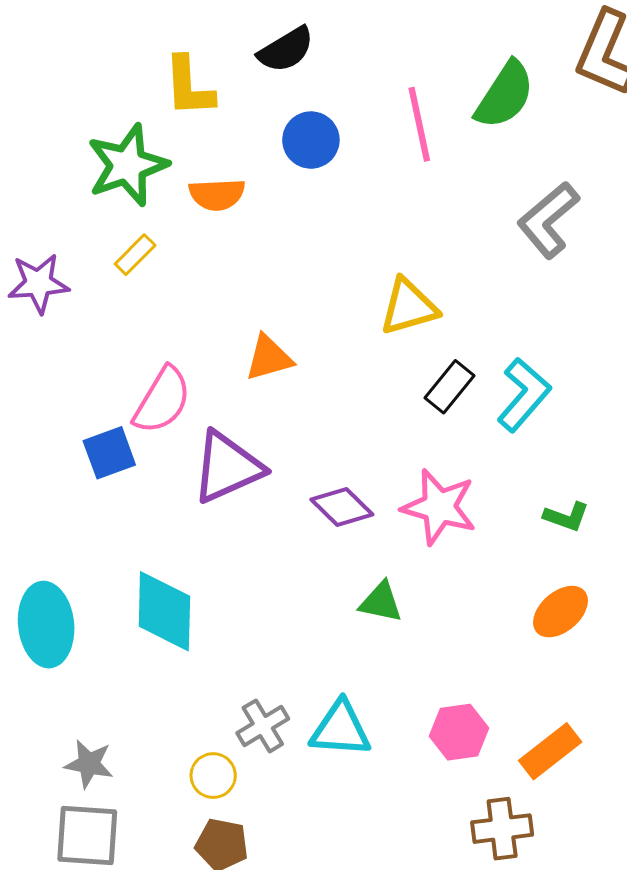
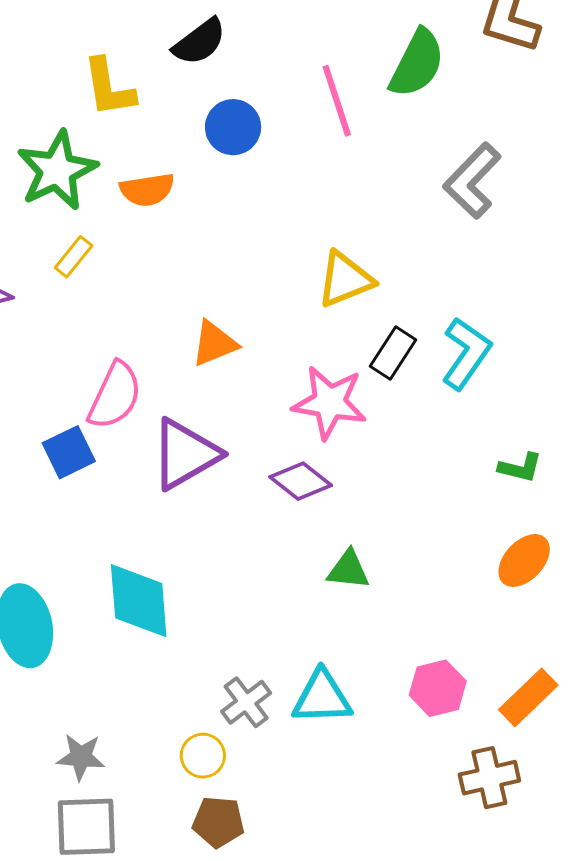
pink star: (439, 507) -> (330, 402), moved

